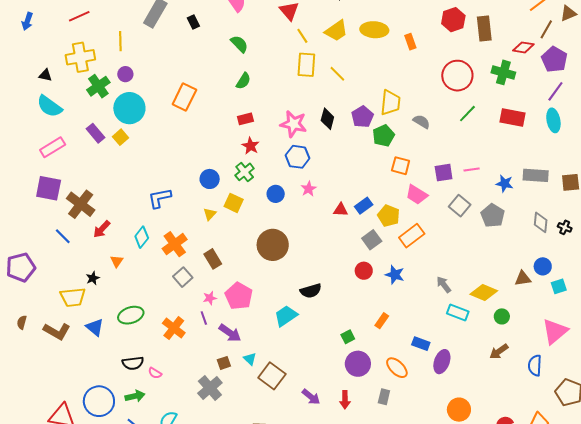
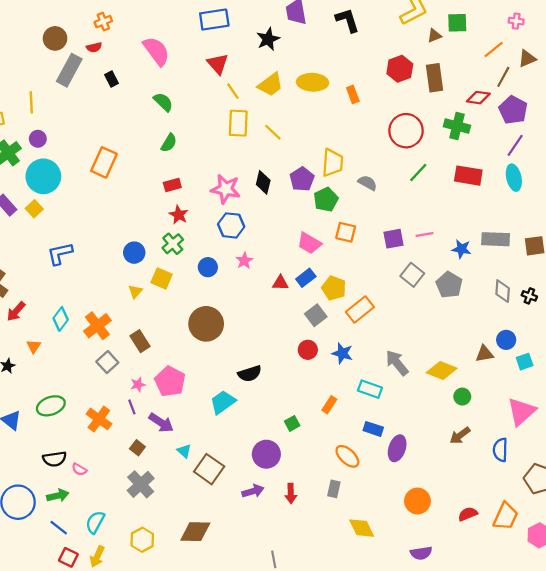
pink trapezoid: (417, 195) -> (309, 243), moved
blue L-shape: (160, 198) -> (60, 254), moved
gray arrow: (444, 285) -> (397, 363), size x1.4
cyan rectangle: (458, 313) -> (370, 389), moved
brown square: (224, 363) -> (137, 448), moved, turned -32
purple circle: (358, 364) -> (266, 454), moved
purple arrow: (311, 397) -> (253, 491), turned -54

